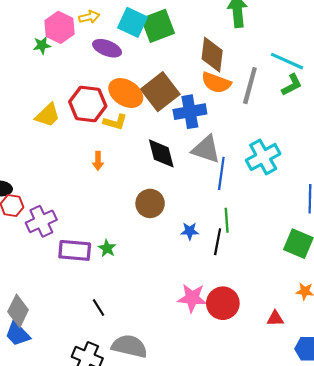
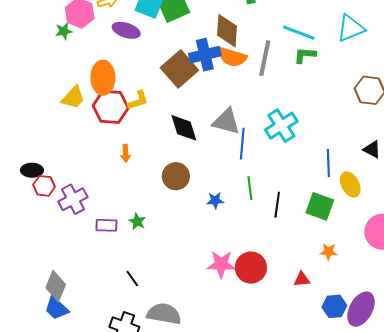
green L-shape: (292, 85) -> (305, 55), turned -145
orange ellipse: (126, 93) -> (103, 78), moved, turned 60
red hexagon: (88, 104) -> (111, 107), moved
blue cross: (190, 112) -> (205, 55), moved
yellow L-shape: (115, 122) -> (138, 100), turned -30
orange arrow: (98, 161) -> (126, 153), moved
black line: (218, 242) -> (277, 205), moved
purple rectangle: (75, 250) -> (106, 225), size x0.7

